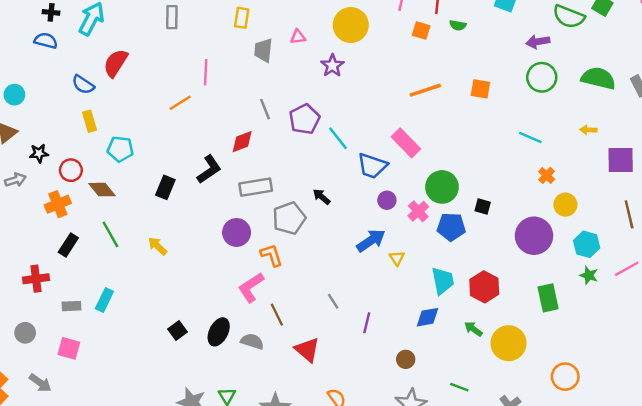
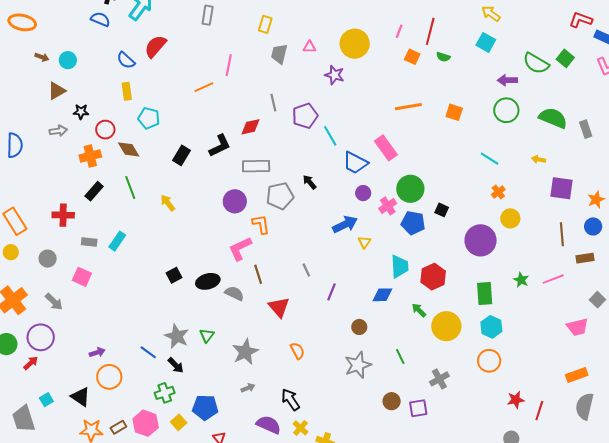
purple star: (332, 66) -> (334, 75), turned -30
cyan hexagon: (587, 244) -> (491, 327), moved
black ellipse: (219, 332) -> (208, 281), turned 40
green line: (459, 387) -> (400, 357), turned 35

